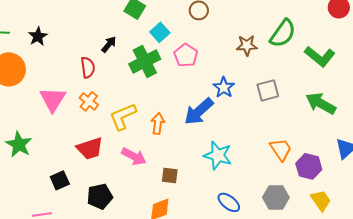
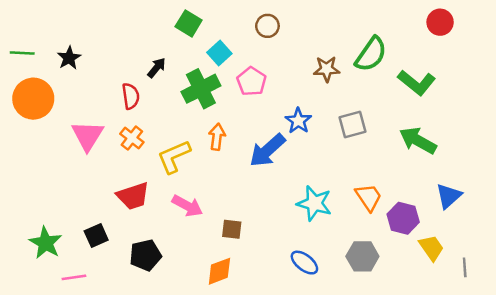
orange arrow: (158, 123) -> (217, 137), moved
green star: (19, 144) -> (46, 243), moved
cyan star: (218, 155) -> (314, 203), moved
yellow trapezoid: (321, 200) -> (431, 248), moved

